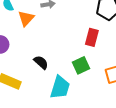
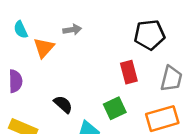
red rectangle: (92, 37) -> (129, 72), turned -30

